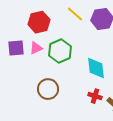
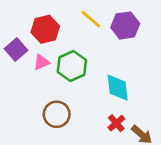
purple square: (16, 48) -> (16, 50), moved, turned -36
red cross: (95, 96) -> (116, 123), turned 32

